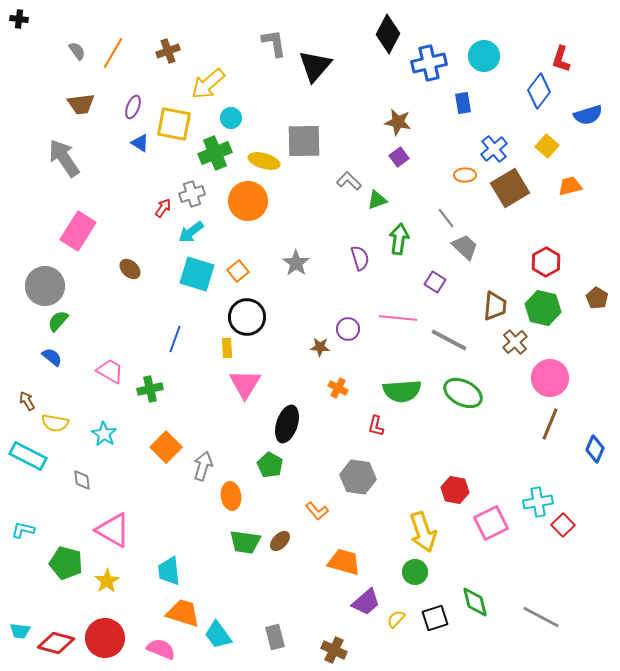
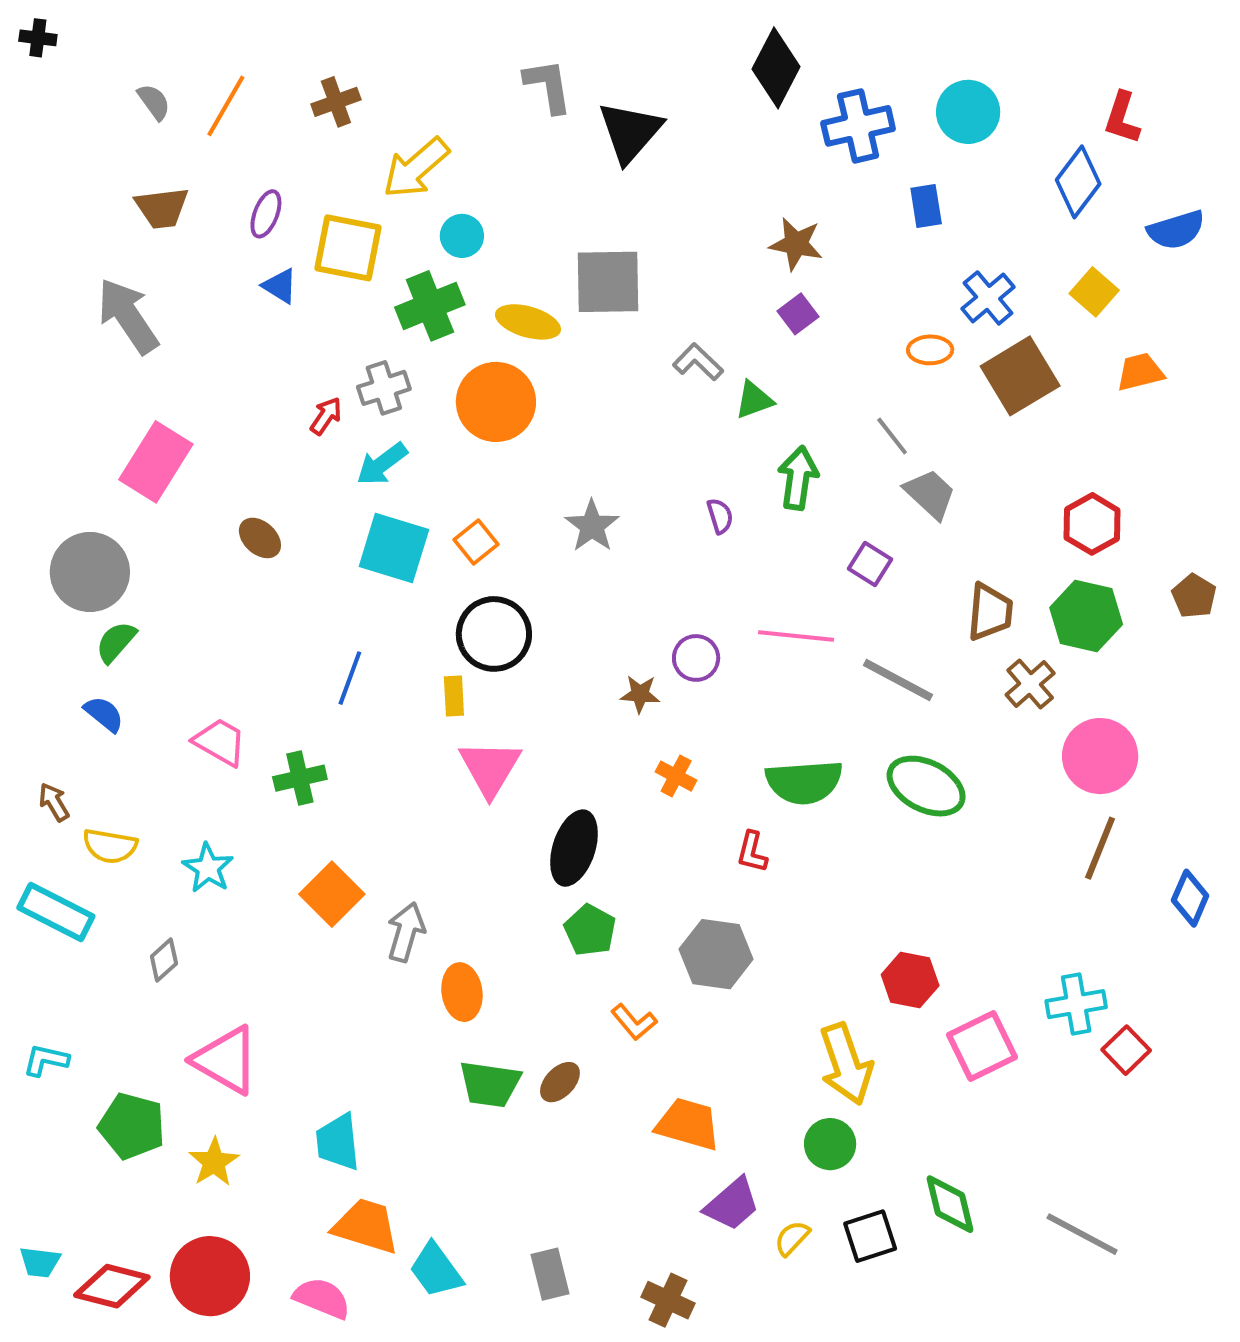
purple semicircle: (360, 258) -> (720, 516), size x0.7
green pentagon: (270, 465) -> (590, 930), moved
gray diamond: (82, 480) -> (164, 960), turned 55

